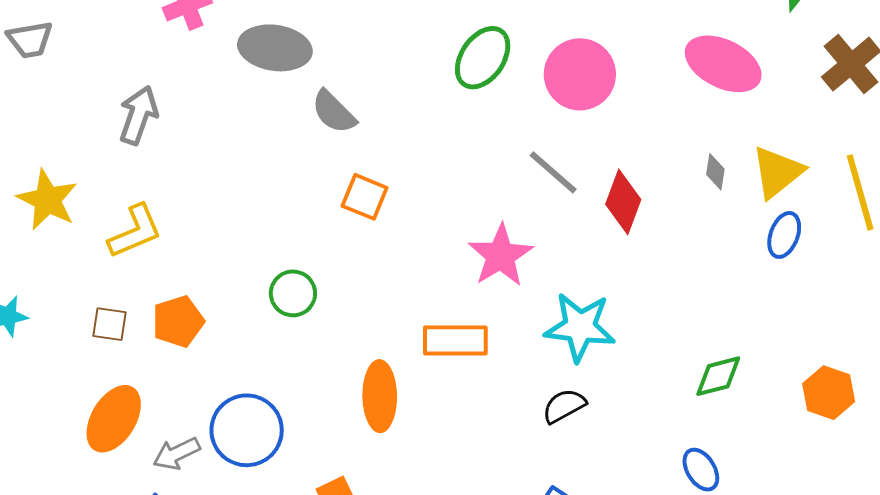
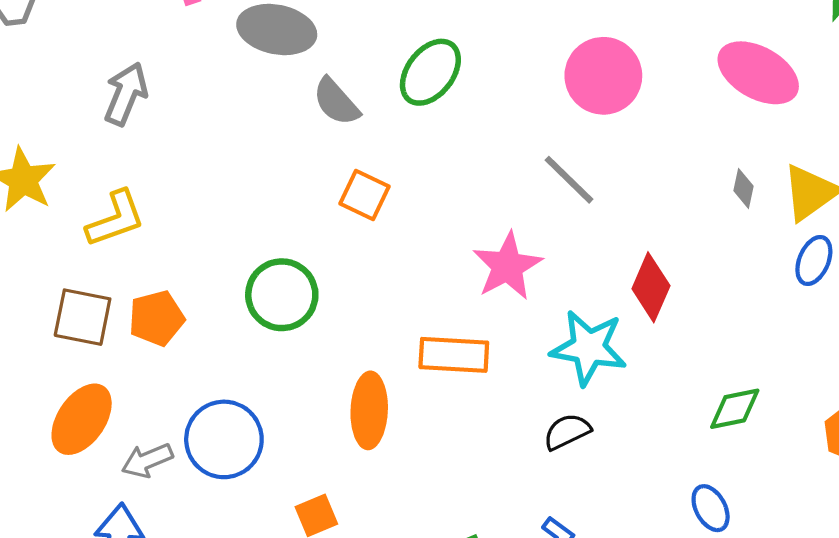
green ellipse: (483, 58) -> (430, 72), moved
red diamond: (623, 202) -> (651, 287), moved
green circle: (293, 293) -> (282, 295), size x1.4
brown square: (110, 324) -> (83, 317), size x1.5

